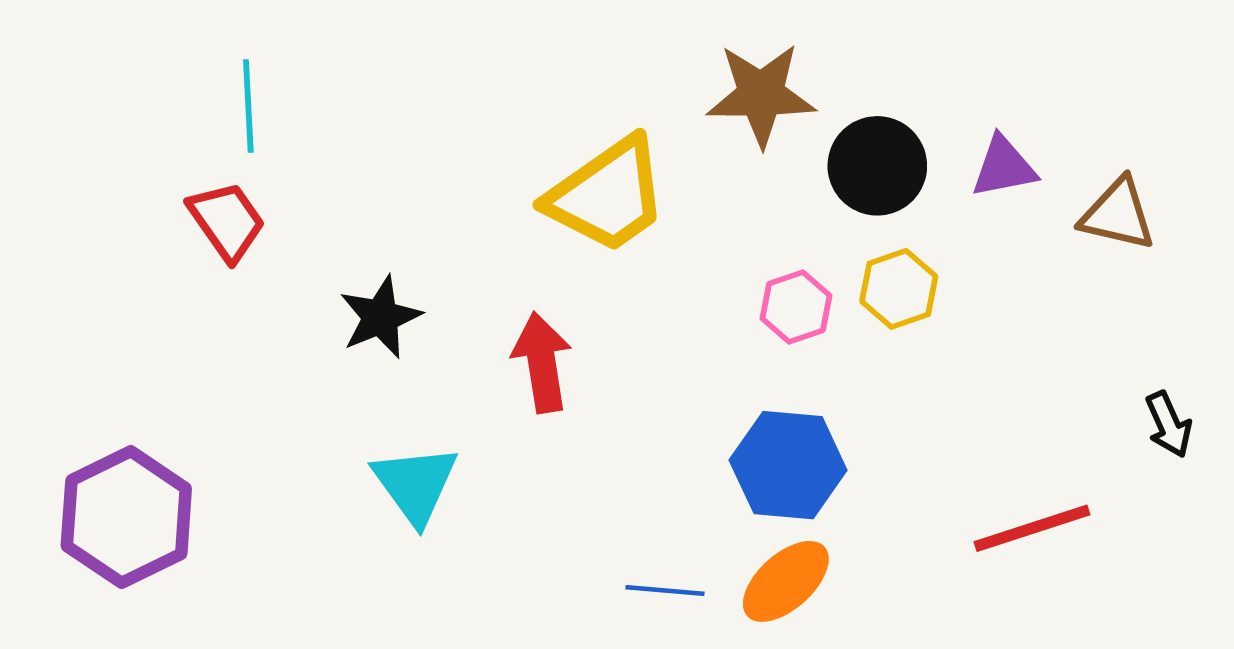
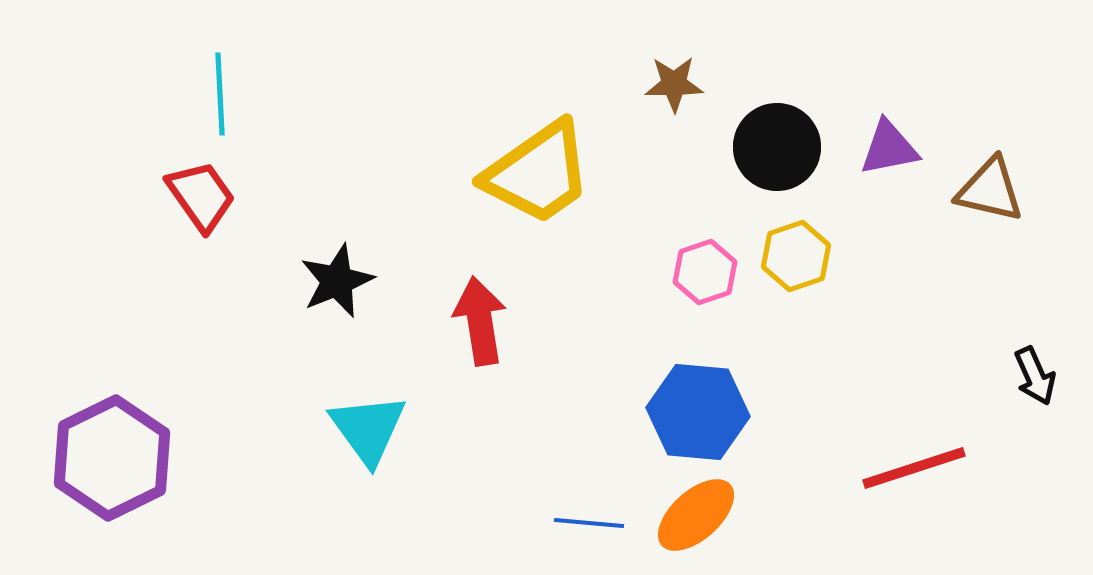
brown star: (761, 95) -> (674, 84), size x0.6

